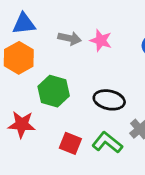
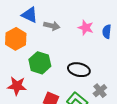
blue triangle: (24, 24) -> (30, 15), moved, turned 30
pink star: (101, 40) -> (86, 28), moved

